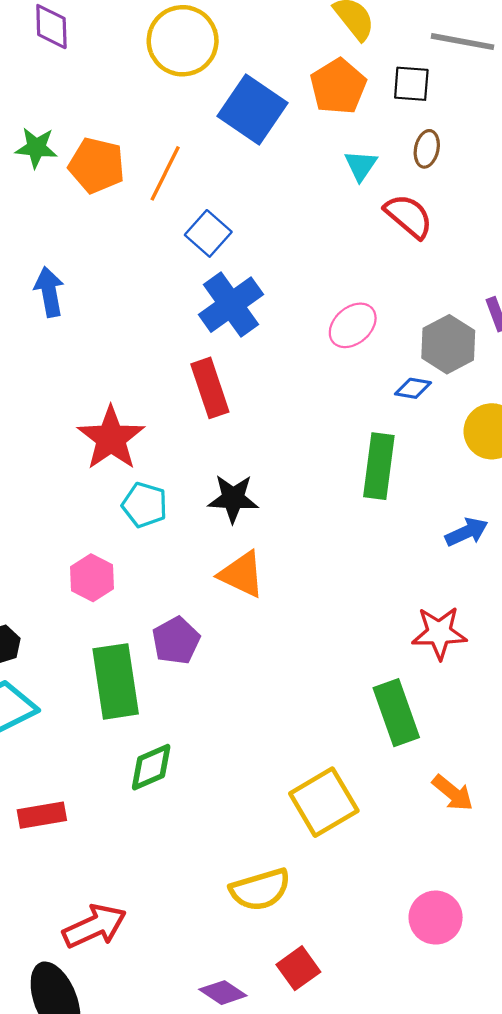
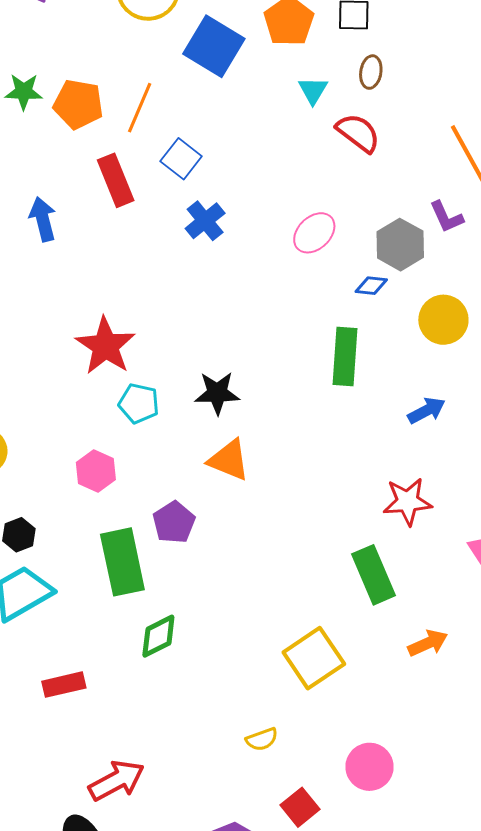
blue cross: (231, 305) -> (205, 221), size x0.7
red rectangle: (210, 388) -> (116, 180), moved
orange arrow: (453, 793) -> (428, 643), turned -60
yellow semicircle: (260, 890) -> (262, 739), size x0.6
pink circle: (436, 918) -> (370, 767), moved

